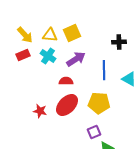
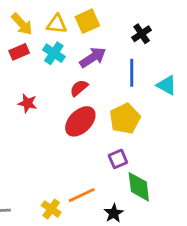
black cross: (119, 42) -> (142, 34), moved, turned -32
red semicircle: (66, 81) -> (79, 88), turned -40
yellow pentagon: (99, 103) -> (125, 119), turned -30
red star: (40, 111) -> (27, 103), moved

